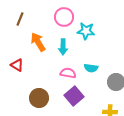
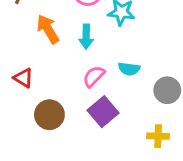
red triangle: (17, 65) -> (23, 78), moved
pink semicircle: (68, 73) -> (94, 76), turned -56

